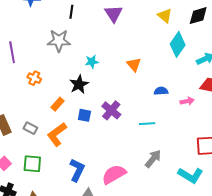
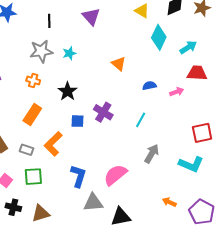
cyan star: (92, 62) -> (69, 53), moved
orange cross: (34, 78) -> (33, 81), moved
orange rectangle: (57, 104) -> (32, 115), moved, size x1.5
cyan line: (147, 124) -> (141, 120), turned -49
gray rectangle: (30, 128) -> (26, 150), moved

